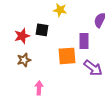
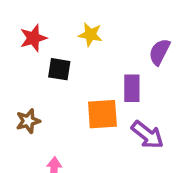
red star: (22, 36) -> (33, 38), moved

